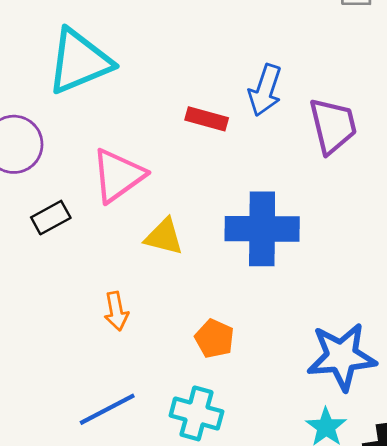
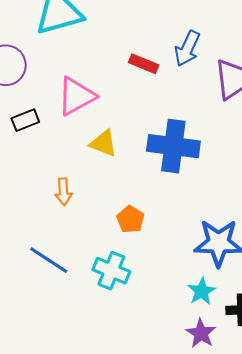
blue line: (107, 409) -> (49, 260), turned 54

